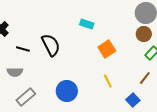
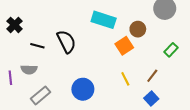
cyan rectangle: (87, 24) -> (104, 20), size x1.6
brown circle: (144, 34) -> (138, 29), moved
brown line: (145, 78) -> (152, 76), moved

